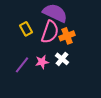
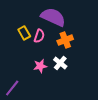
pink semicircle: (50, 32) -> (39, 36), moved, size x0.6
purple line: (22, 65) -> (12, 88), moved

